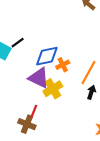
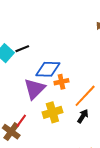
purple triangle: (39, 78) -> (34, 89), turned 35
yellow cross: (53, 89) -> (52, 112), moved

